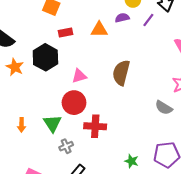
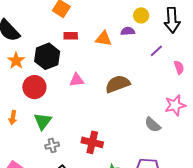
purple line: (148, 20) -> (156, 51), moved
brown semicircle: (121, 73) -> (118, 84), turned 45
red circle: (74, 103) -> (34, 87), moved
red cross: (95, 126) -> (92, 142), moved

